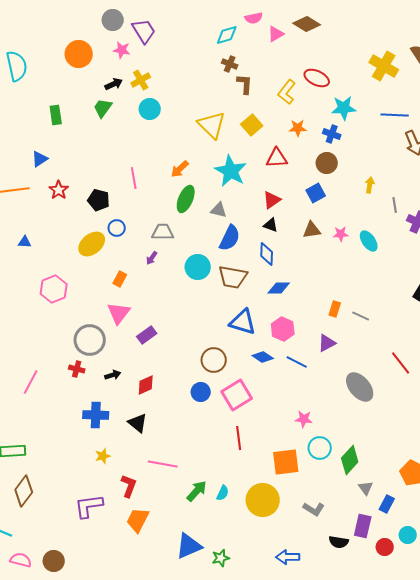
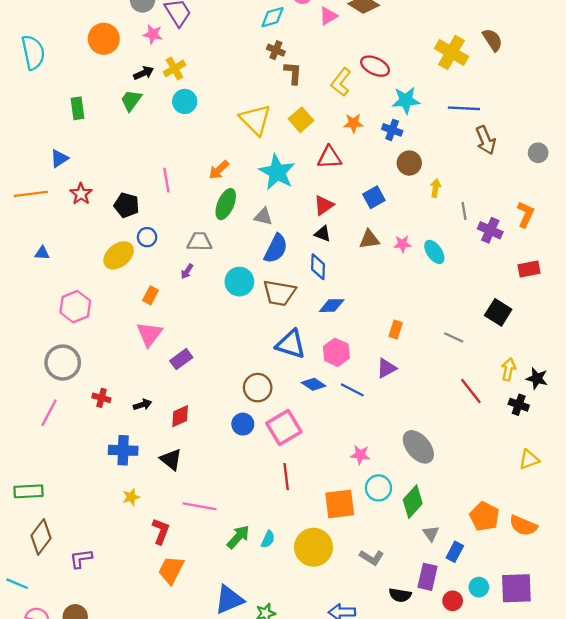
brown circle: (327, 163) -> (409, 163), moved
gray line: (361, 316) -> (454, 337), moved
gray circle: (90, 340) -> (63, 363), moved
gray ellipse: (360, 387) -> (418, 447), moved
purple L-shape: (89, 506) -> (81, 559), moved, size x0.7

